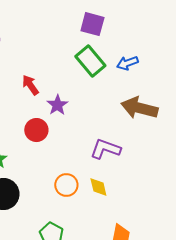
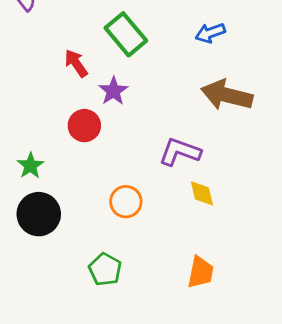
green rectangle: (90, 61) -> (126, 34), moved
yellow diamond: (98, 187) -> (202, 193), moved

